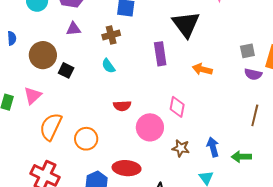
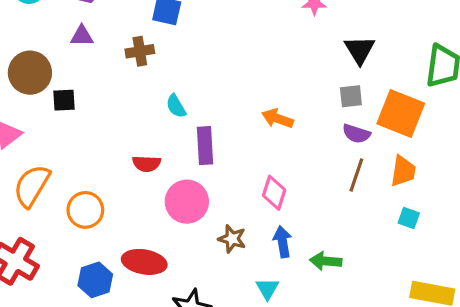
black triangle: (186, 24) -> (360, 50), moved, size x0.7
purple rectangle: (160, 54) -> (205, 146), moved
cyan semicircle: (108, 66) -> (176, 106), moved
black square: (66, 70) -> (64, 100), turned -35
pink diamond: (177, 107) -> (274, 193), moved
brown line: (255, 115) -> (356, 175), moved

